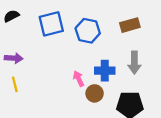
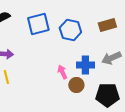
gray arrow: (134, 63) -> (111, 58), turned 66

